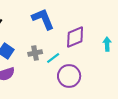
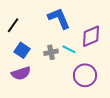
cyan line: (53, 58) -> (69, 49), moved, turned 64

